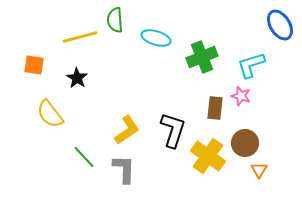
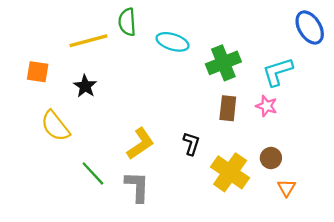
brown rectangle: (215, 108) -> (228, 108), moved
black L-shape: (173, 130) -> (191, 144), size x0.6
brown circle: (245, 143) -> (271, 158), size x0.7

